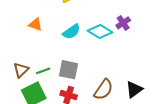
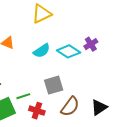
gray square: (68, 70) -> (54, 85), moved, turned -30
green line: (43, 71) -> (23, 96), moved

